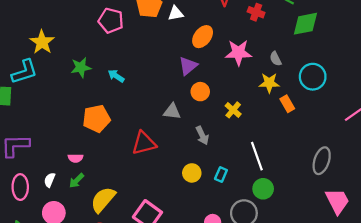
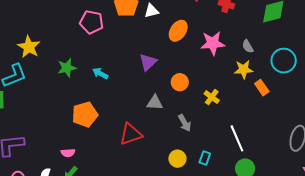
purple triangle: (188, 66) -> (148, 62), moved

